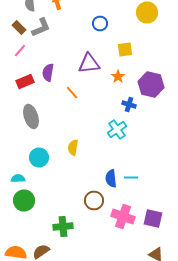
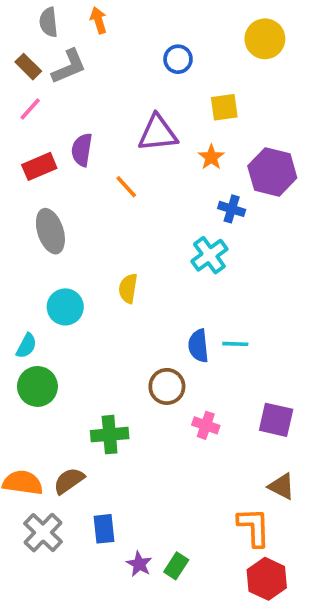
cyan semicircle: (18, 178) -> (26, 346), turned 120
pink cross: (123, 216) -> (206, 425), moved, size x0.6

